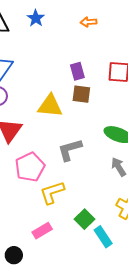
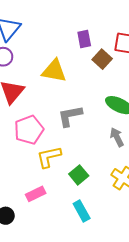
brown square: (81, 94) -> (102, 59), moved, turned 30
green square: (85, 219) -> (79, 175), moved
cyan rectangle: (103, 237) -> (82, 211), moved

